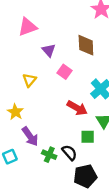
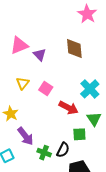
pink triangle: (28, 27) -> (19, 45), moved
pink square: (65, 72) -> (46, 88), moved
black semicircle: (69, 153) -> (63, 150), turned 70

